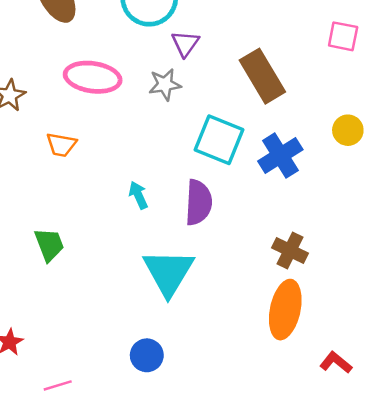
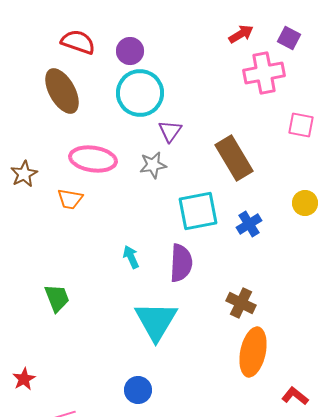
cyan square: (219, 140) -> (198, 211), turned -33
orange trapezoid: (61, 145) -> (70, 199), moved
blue cross: (280, 155) -> (249, 224), size x0.7
brown cross: (290, 251) -> (241, 303), moved

